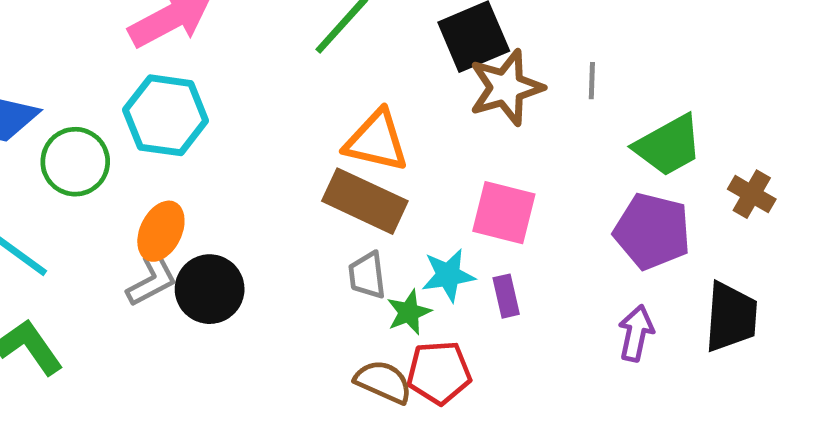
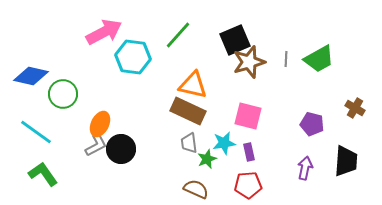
cyan hexagon: (166, 115) -> (133, 57), moved
green trapezoid: (668, 145) -> (319, 59), moved
purple pentagon: (652, 231) -> (312, 124), size x0.7
red pentagon: (439, 373) -> (248, 185), moved

